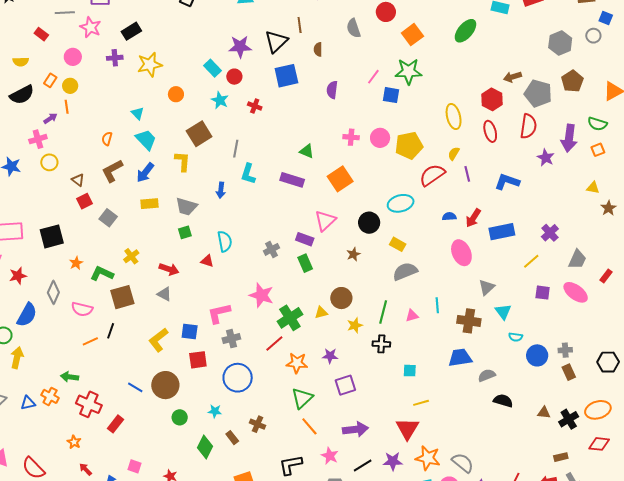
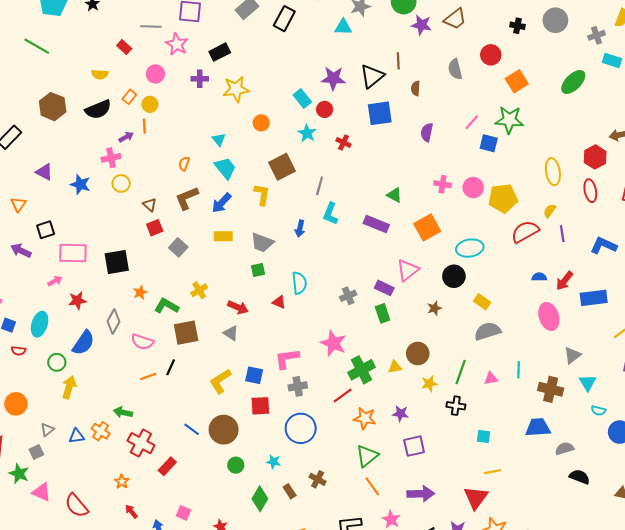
cyan ellipse: (401, 203) -> (470, 248), moved

